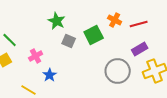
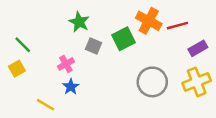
orange cross: (115, 20) -> (149, 21), size x1.5
purple rectangle: (140, 49) -> (198, 48), moved
pink cross: (36, 56) -> (66, 64), moved

